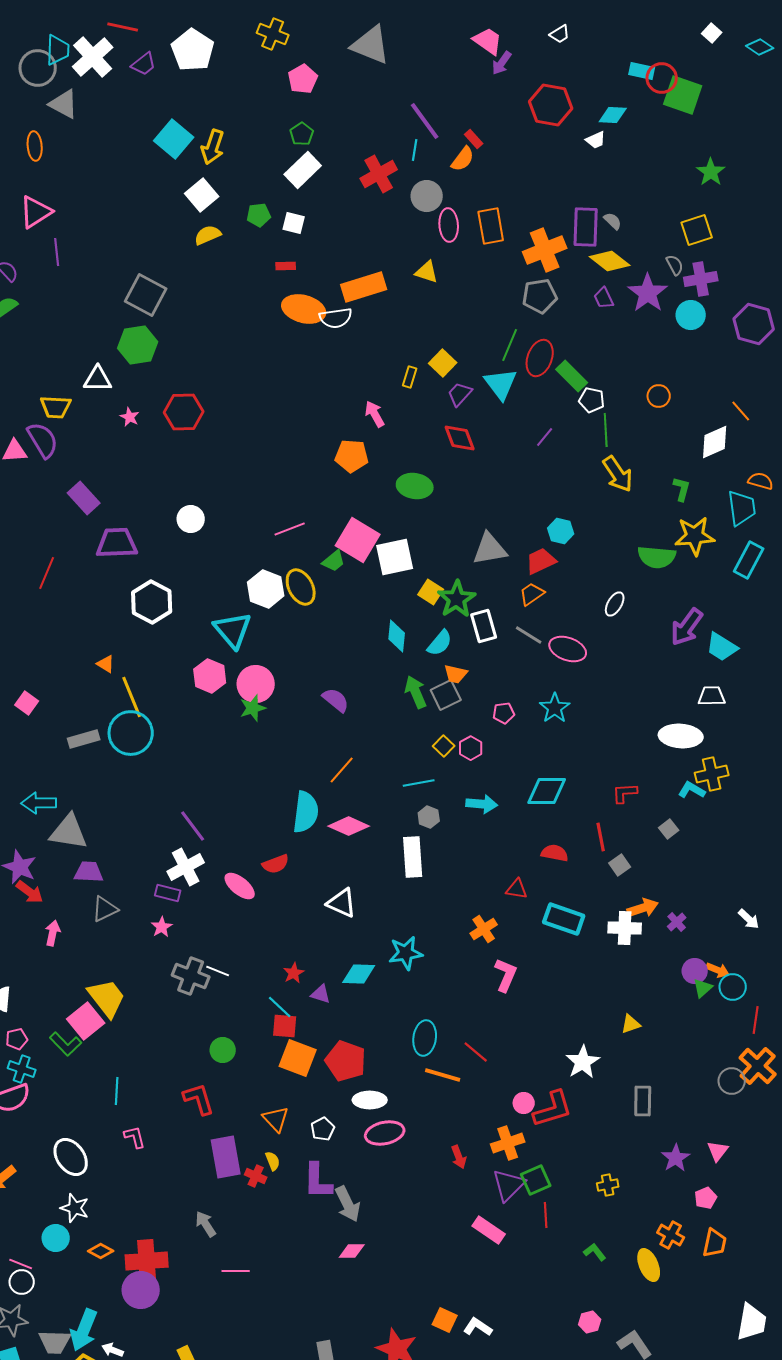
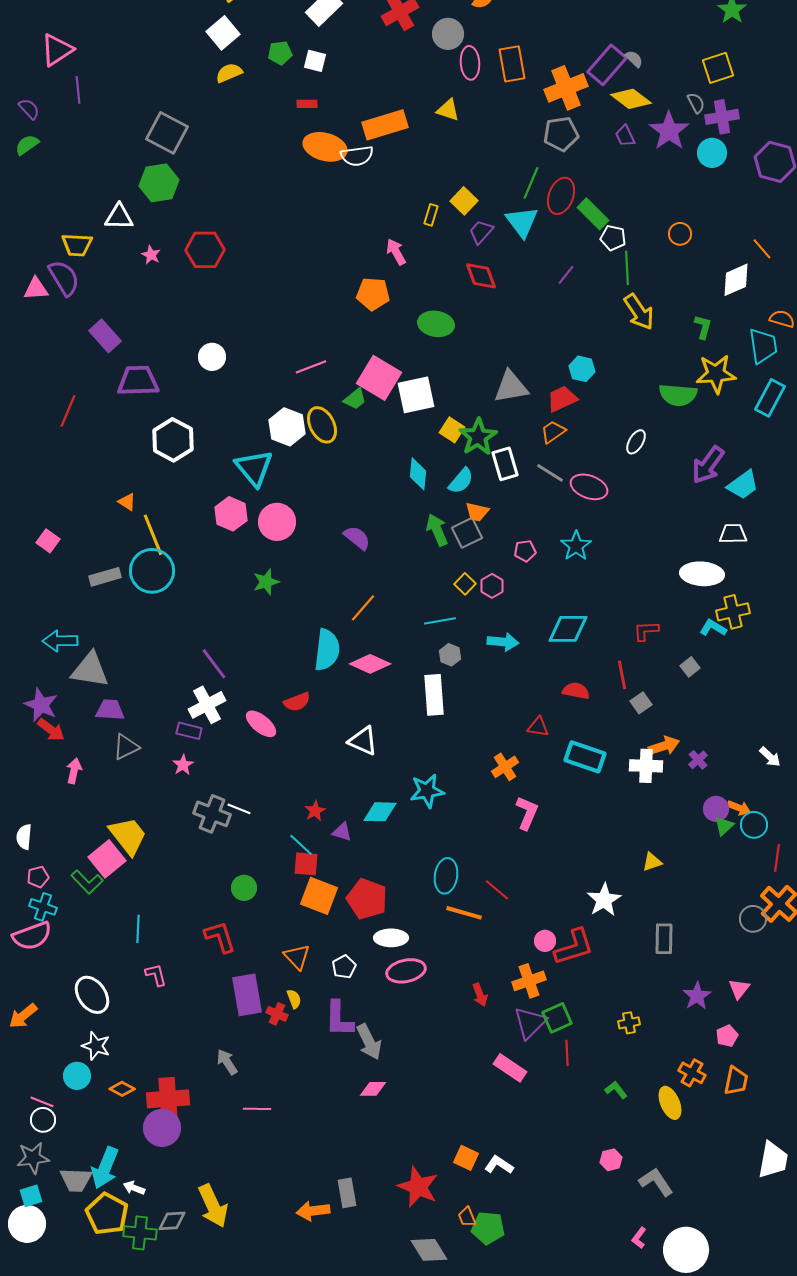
purple rectangle: (586, 227) -> (607, 65), turned 39
cyan trapezoid: (722, 647) -> (743, 485), turned -68
green star: (253, 708) -> (266, 582), moved

